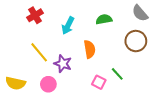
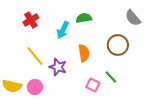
green semicircle: (104, 19) -> (84, 18), moved
brown circle: (136, 41) -> (118, 45), moved
pink circle: (48, 84) -> (35, 87), moved

